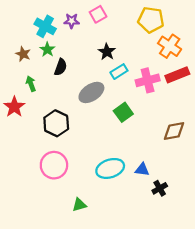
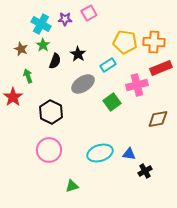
yellow pentagon: (151, 20) -> (125, 42), moved
orange cross: (170, 46) -> (154, 42), turned -30
black star: (107, 52) -> (78, 54), moved
pink cross: (148, 80) -> (137, 85), moved

